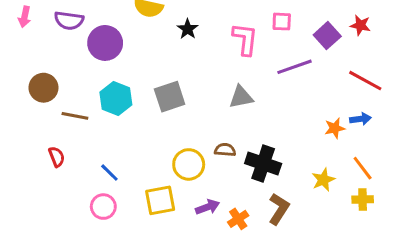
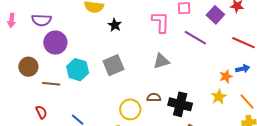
black star: (188, 29) -> (115, 25), moved
purple circle: (105, 43) -> (55, 43), moved
purple line: (294, 67) -> (195, 38), turned 55
yellow star: (323, 180) -> (219, 97), moved

